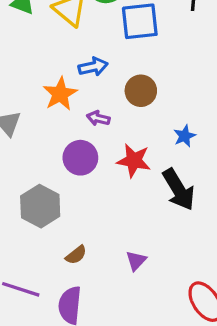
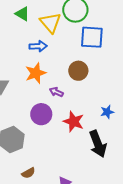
blue arrow: (93, 67) -> (38, 46), moved
brown circle: (141, 91) -> (78, 71), moved

